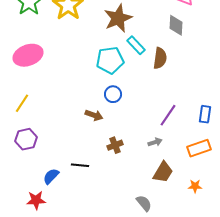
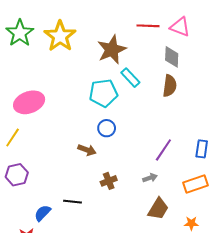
pink ellipse: (28, 55) -> (29, 102), moved
brown semicircle: (160, 58) -> (170, 86), moved

